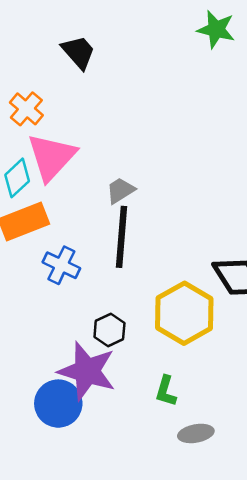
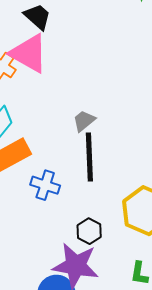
pink triangle: (52, 157) -> (29, 53), moved, turned -36

